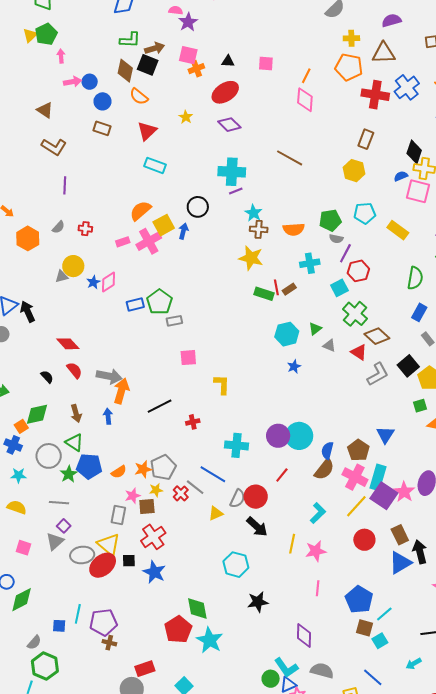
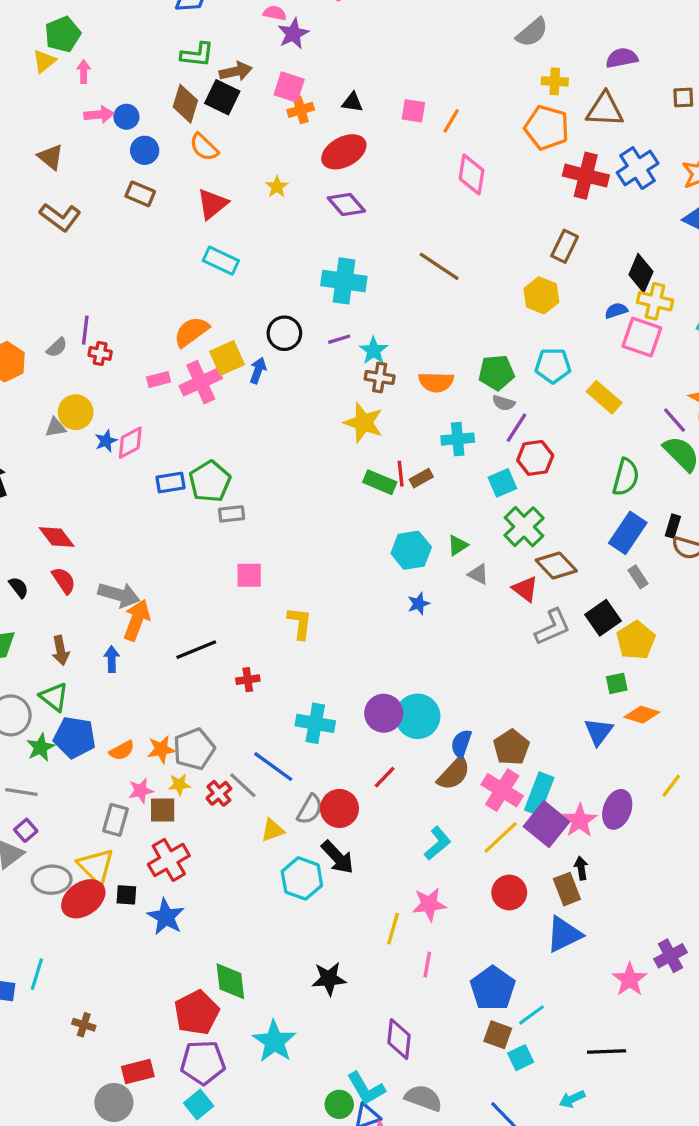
yellow triangle: (30, 35) -> (44, 61), moved
orange line: (306, 76) -> (451, 121), moved
purple line: (65, 185) -> (85, 330), moved
purple line: (236, 191) -> (339, 339), moved
blue rectangle: (419, 312) -> (628, 533), size x1.4
blue triangle: (385, 435) -> (599, 732), moved
yellow line: (292, 544) -> (393, 929), moved
black arrow: (420, 552) -> (581, 868), moved, size x0.6
cyan hexagon: (236, 565) -> (302, 878), moved
purple pentagon: (103, 622) -> (203, 1063), moved
cyan star: (210, 640) -> (274, 1041), moved

